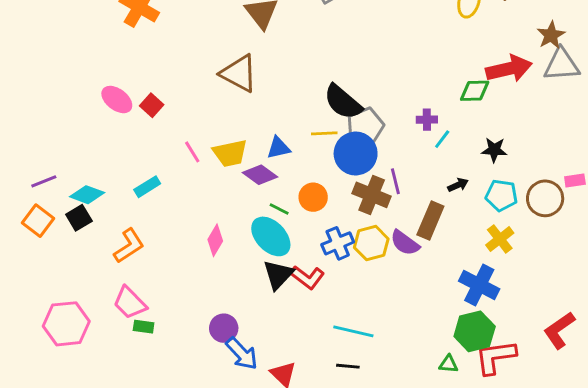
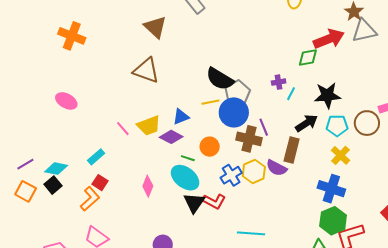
red square: (152, 105) -> (100, 183), moved
black star: (494, 150) -> (327, 95), size x1.5
black arrow: (458, 185) -> (307, 123), size x1.6

